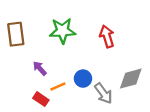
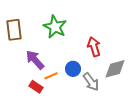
green star: (62, 31) -> (55, 27), turned 30
red arrow: (107, 36) -> (94, 47), moved
purple arrow: (40, 68) -> (35, 60), size x1.5

